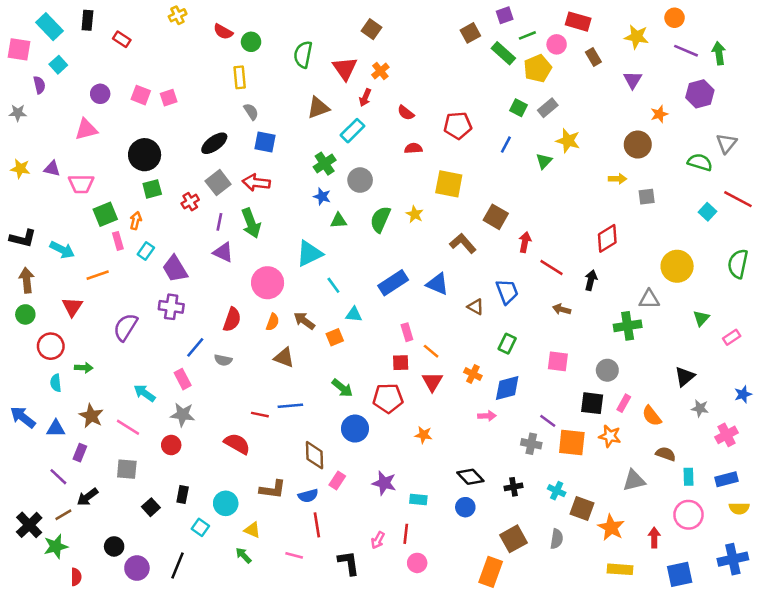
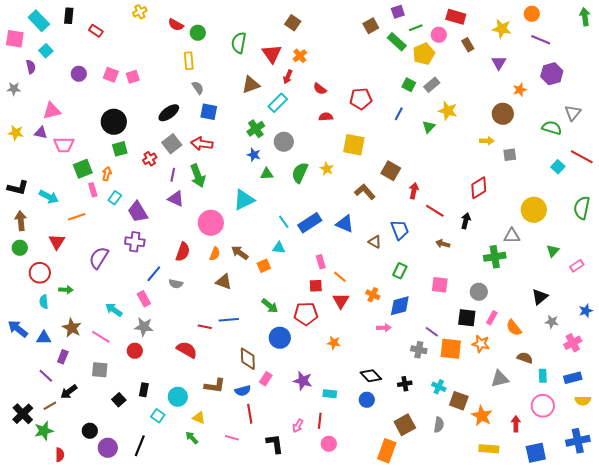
green arrow: (719, 53) -> (585, 17), moved
pink triangle: (86, 129) -> (52, 111), moved
cyan line: (333, 285) -> (284, 222), moved

